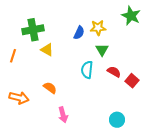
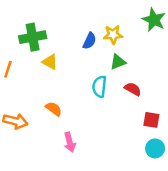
green triangle: (102, 50) -> (118, 62), turned 40
red square: (132, 81) -> (151, 120), moved, turned -32
cyan circle: (117, 120) -> (155, 148), moved

